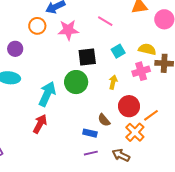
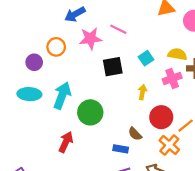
pink line: (105, 21) -> (118, 29), moved
orange circle: (37, 26) -> (56, 47), moved
green circle: (76, 82) -> (90, 112), moved
cyan arrow: (47, 94) -> (62, 96), moved

